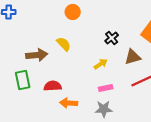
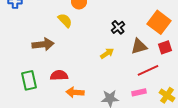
yellow semicircle: (64, 44) -> (65, 20), moved
green rectangle: (23, 80) -> (29, 80), moved
pink rectangle: (106, 88) -> (139, 92), moved

